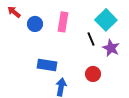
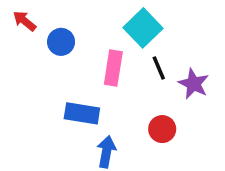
cyan square: (106, 20) -> (143, 28), moved
pink rectangle: (63, 22) -> (113, 68), moved

